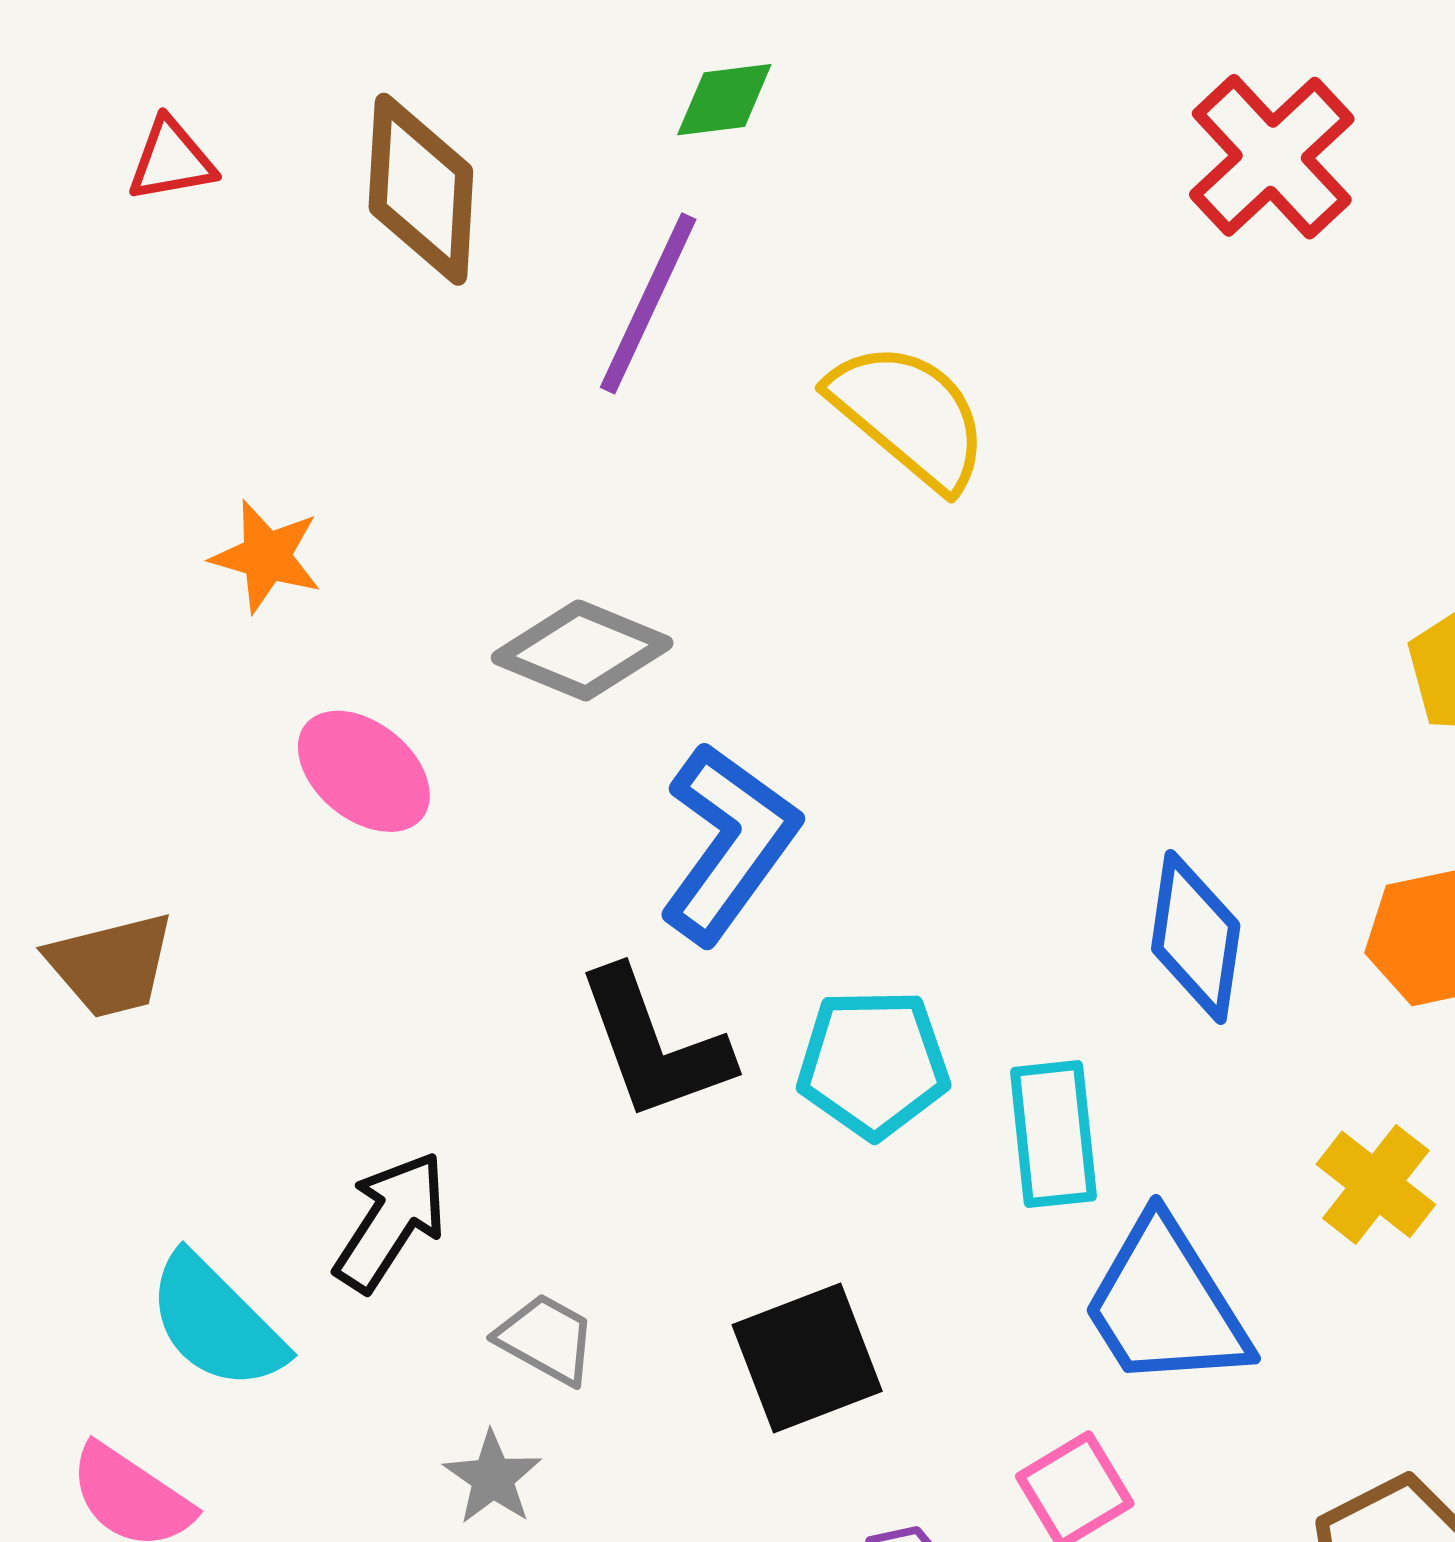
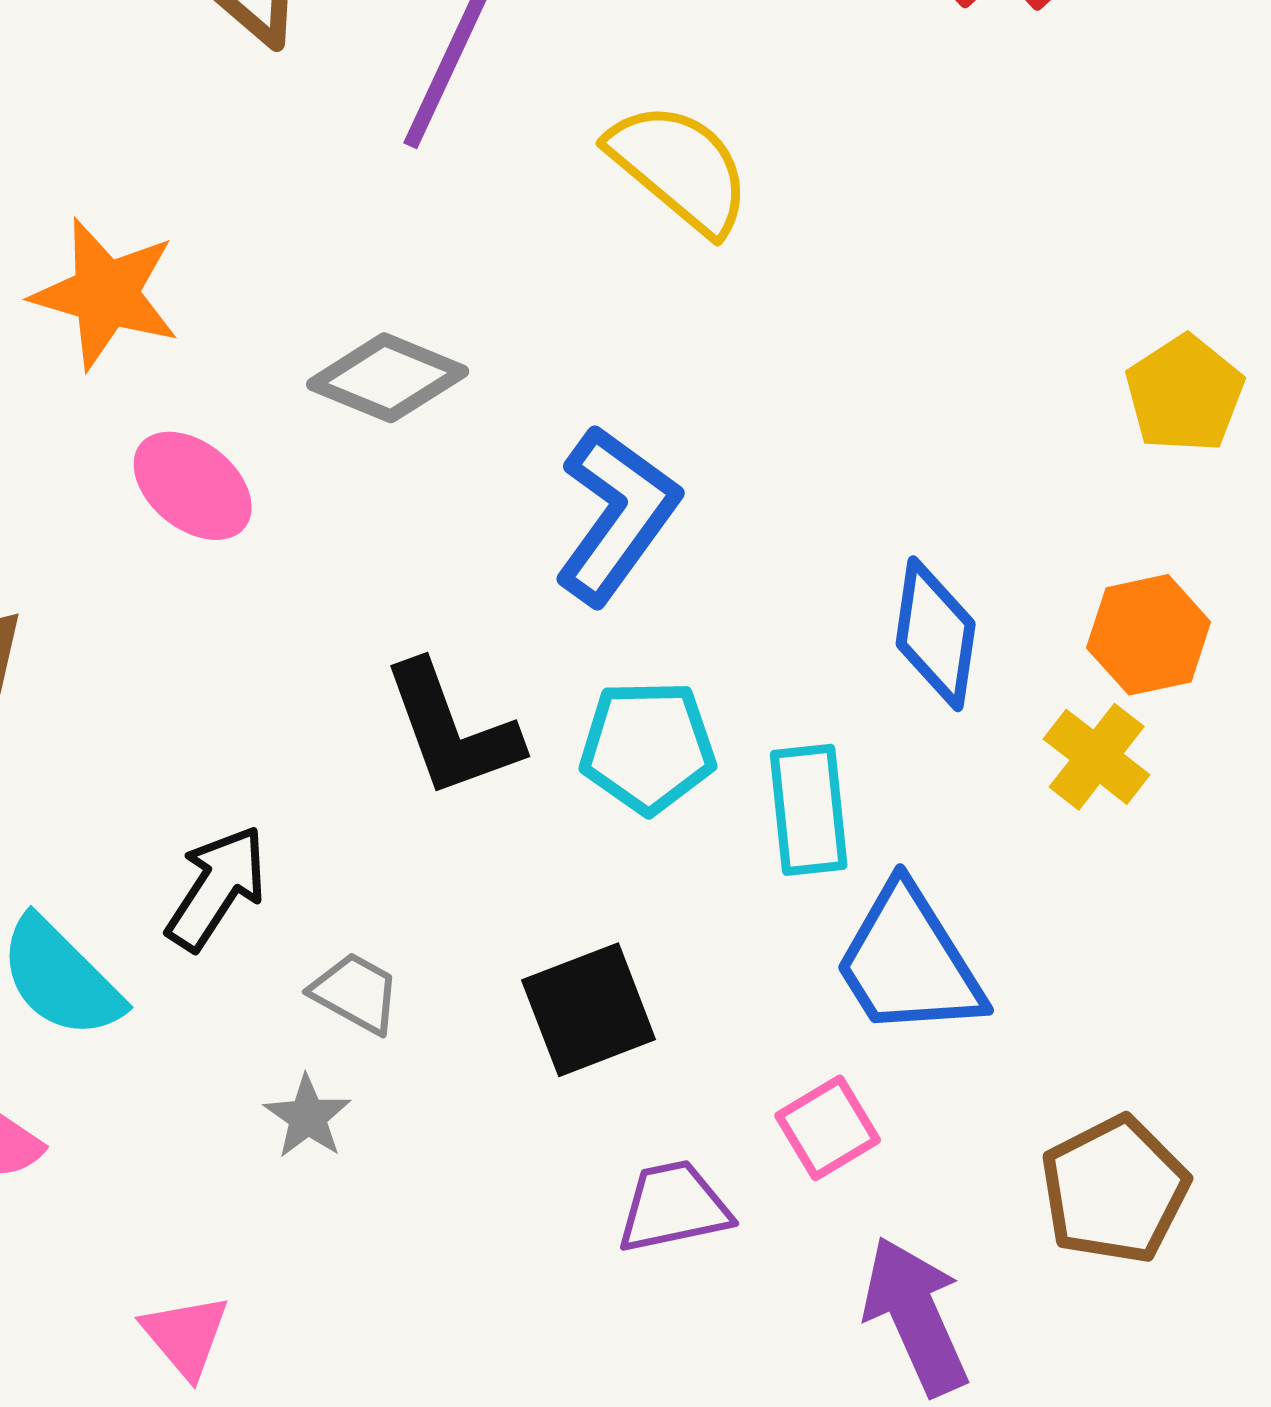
orange star: (266, 556) -> (106, 294), size x1.5
blue L-shape: (729, 843) -> (617, 515), moved
yellow cross: (1376, 1184) -> (1097, 757), moved

